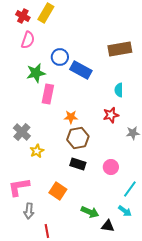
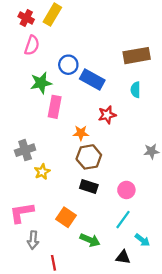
cyan semicircle: (119, 90) -> (136, 90), moved
red star: (111, 115) -> (107, 115), moved
gray cross: (22, 132) -> (25, 150), turned 30
cyan line: (130, 189) -> (123, 220), moved
green arrow: (90, 212) -> (90, 240), moved

